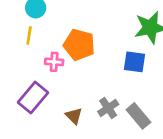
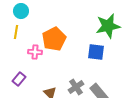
orange pentagon: (79, 45) -> (54, 39), turned 30
purple rectangle: (33, 97) -> (19, 79), size x0.6

